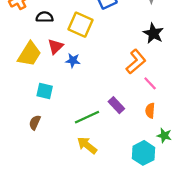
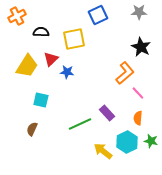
yellow square: (80, 25) -> (74, 39), turned -35
yellow arrow: (87, 145) -> (103, 151), moved
cyan hexagon: (144, 153) -> (127, 142), moved

